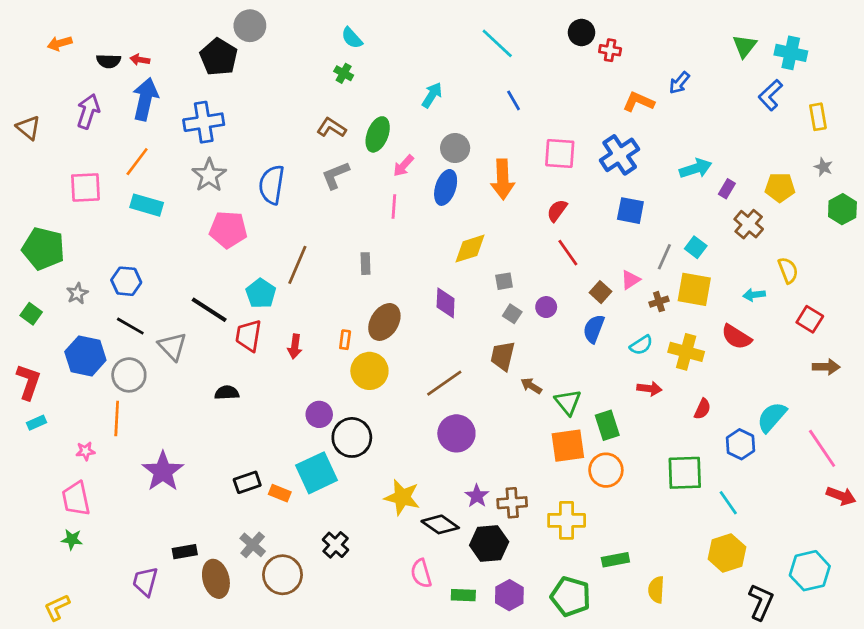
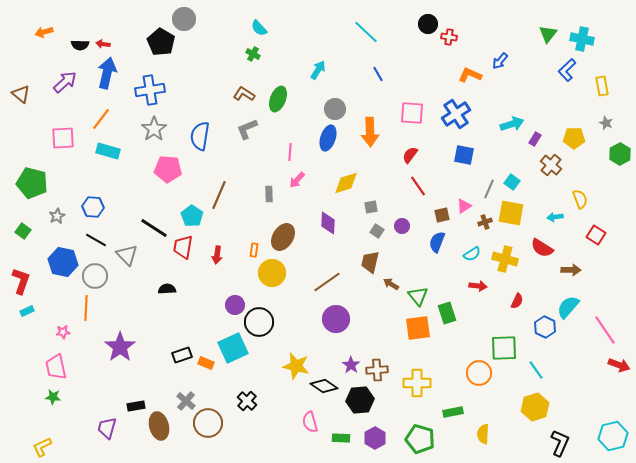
purple arrow: (88, 111) -> (65, 82), turned 30
pink arrow: (403, 166) -> (297, 180), moved
brown square: (601, 292) -> (442, 215), turned 35
brown arrow: (826, 367) -> (571, 270), moved
orange circle: (606, 470) -> (479, 373), moved
cyan hexagon: (810, 571) -> (613, 436), moved

